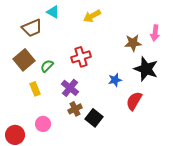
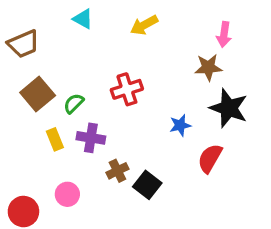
brown trapezoid: (32, 28) -> (23, 44), moved
pink arrow: (155, 33) -> (224, 34), moved
purple cross: (70, 88) -> (91, 138), moved, turned -30

